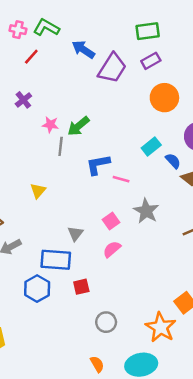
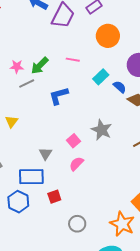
gray line: (61, 146) -> (27, 84), turned 63
pink line: (121, 179) -> (73, 60), moved

